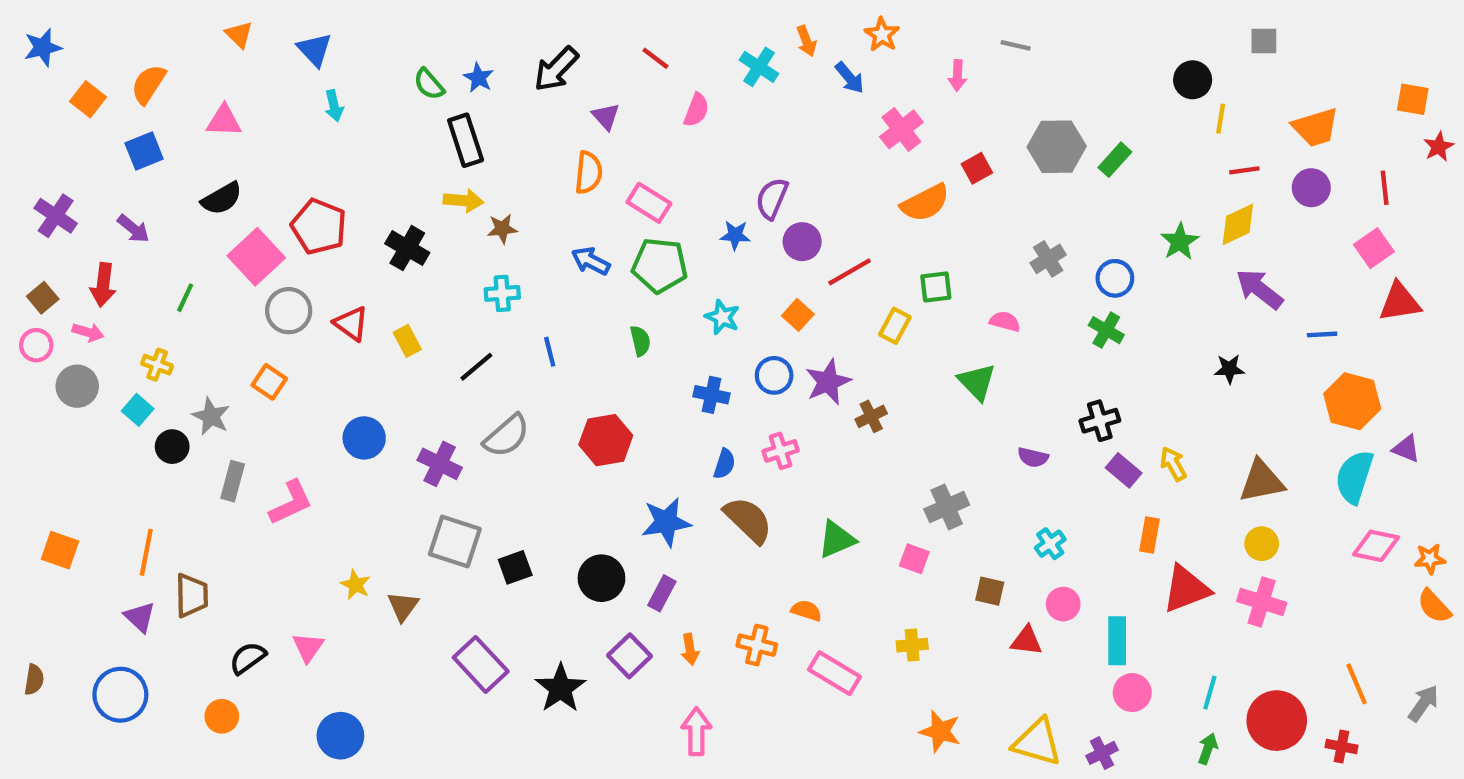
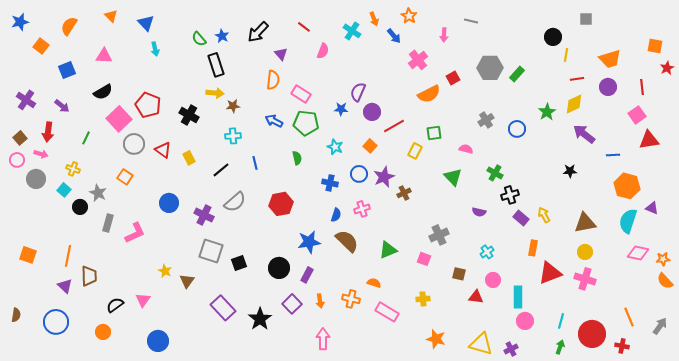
orange semicircle: (148, 84) -> (69, 26), moved
green cross: (1106, 330) -> (495, 173), moved

